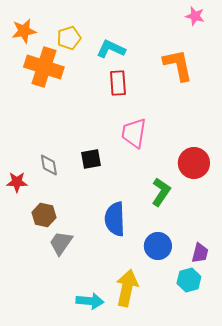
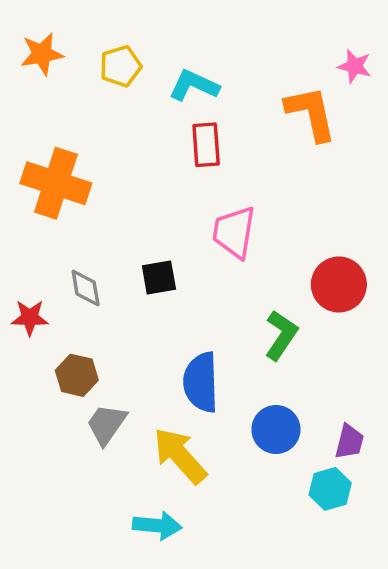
pink star: (195, 16) -> (355, 66), moved
orange cross: (44, 67) -> (56, 183), moved
yellow arrow: (127, 288) -> (180, 456), moved, turned -54

